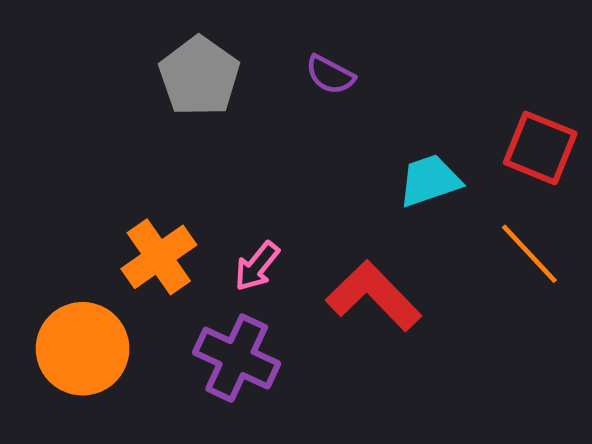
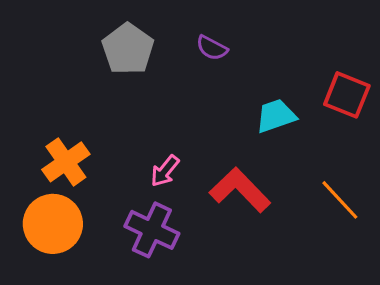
orange line: (529, 254) -> (340, 200), moved
orange cross: (159, 257) -> (66, 162), moved

